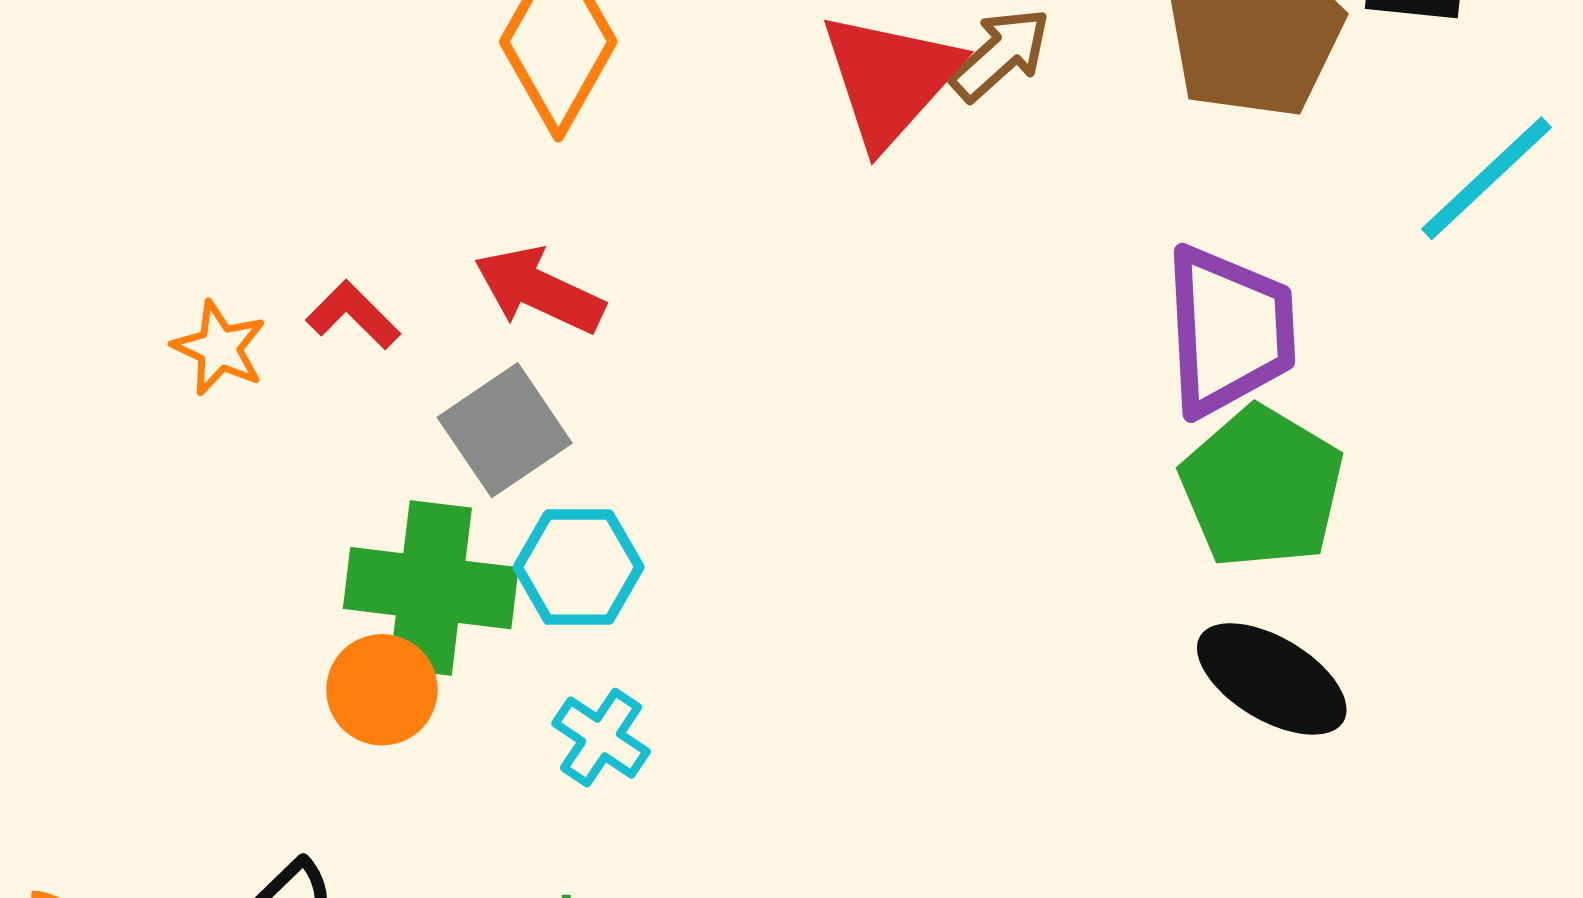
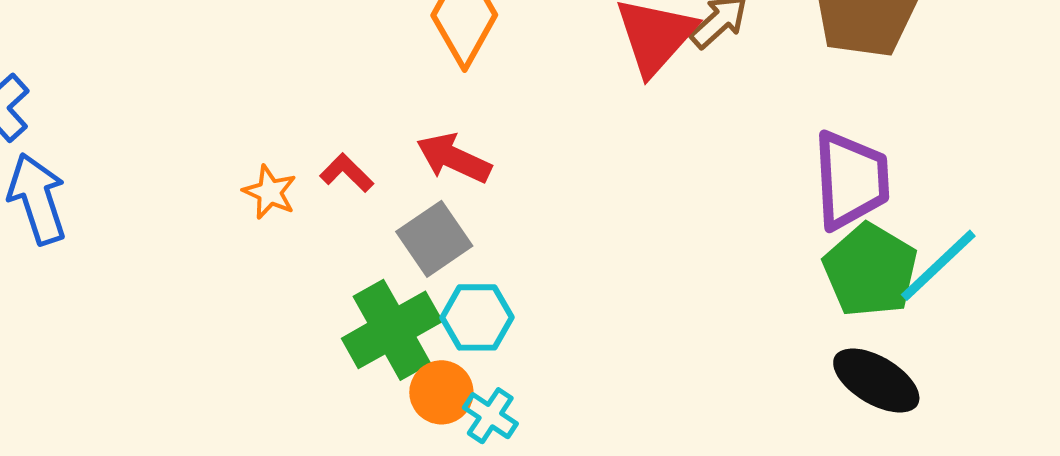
cyan line: (1486, 178) -> (938, 265), moved
green cross: (431, 588) -> (392, 330), turned -36
orange circle: (382, 690) -> (441, 392), moved

